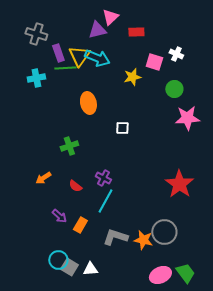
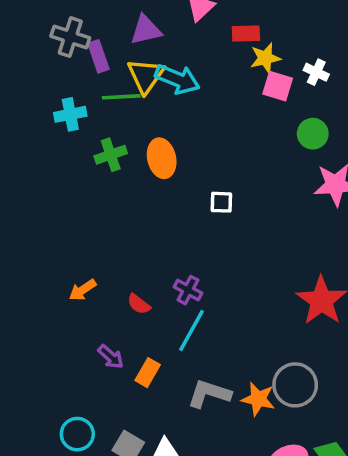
purple triangle: (97, 30) -> (146, 30), moved
purple rectangle: (58, 53) -> (98, 56), moved
yellow star: (132, 77) -> (265, 58), moved
green cross: (69, 146) -> (111, 155), moved
cyan circle: (58, 260) -> (77, 434), moved

